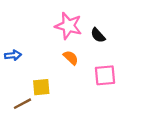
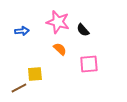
blue arrow: (13, 55) -> (22, 31), moved

